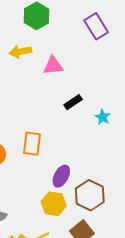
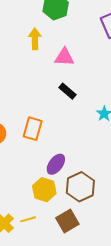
yellow arrow: (20, 52) -> (35, 39), turned 90
black rectangle: (73, 102) -> (67, 91), moved, turned 66

